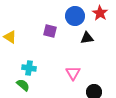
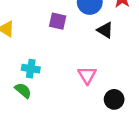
black triangle: (87, 38) -> (105, 30), turned 40

